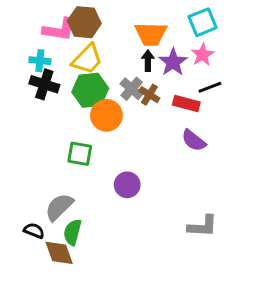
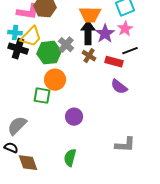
yellow trapezoid: (87, 59) -> (31, 37), moved
black arrow: (148, 61) -> (88, 33), size x1.6
gray cross: (132, 89) -> (66, 45), moved
orange circle: (106, 115) -> (55, 80), moved
gray semicircle: (59, 207) -> (17, 126), moved
green semicircle: (72, 232) -> (70, 158), moved

